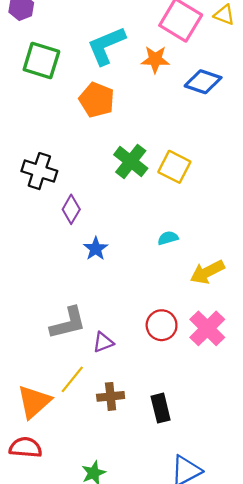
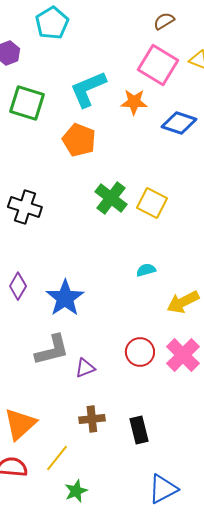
purple diamond: (71, 209) -> (18, 286), moved
blue star: (96, 249) -> (65, 298), moved, size x1.6
yellow line: (72, 379) -> (57, 458), moved

